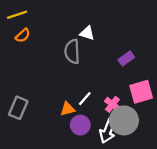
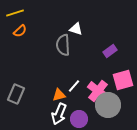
pink cross: (112, 104) -> (98, 91), size x1.5
purple circle: (80, 125) -> (79, 119), moved
white arrow: (108, 131) -> (59, 114), moved

